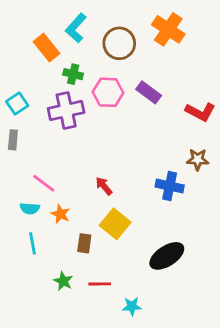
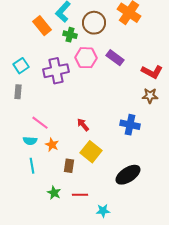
green cross: (73, 74) -> (70, 35), moved
brown star: (198, 159) -> (150, 96), moved

